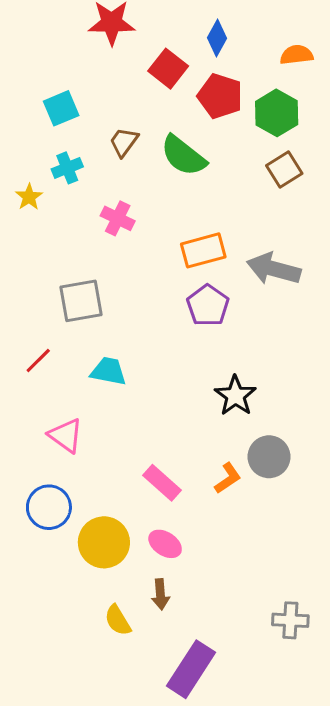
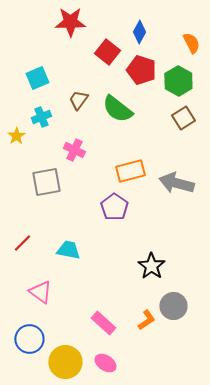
orange semicircle: (296, 55) -> (191, 43), turned 70
gray square: (81, 301) -> (46, 182), moved
purple pentagon: (208, 305) -> (114, 207), moved

